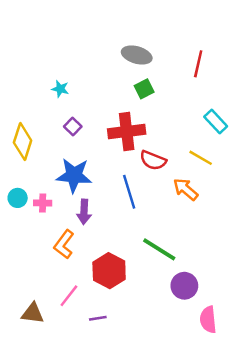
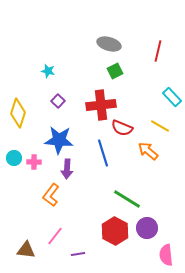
red hexagon: (109, 271) -> (115, 231), moved

